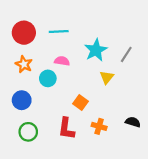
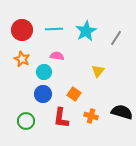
cyan star: (96, 50) -> (86, 31), moved
gray line: (126, 54) -> (116, 38), moved
blue circle: (22, 100) -> (43, 94), moved
black semicircle: (133, 122) -> (122, 112), size x1.5

